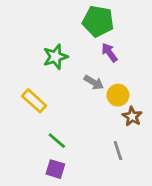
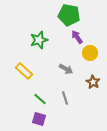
gray arrow: (94, 82) -> (66, 69), moved
yellow circle: (118, 95) -> (90, 53), moved
gray line: (118, 151) -> (65, 98), moved

